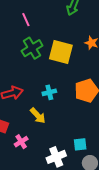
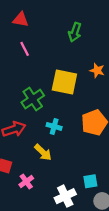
green cross: (32, 48) -> (33, 99), moved
cyan cross: (49, 92) -> (54, 126), turned 32

